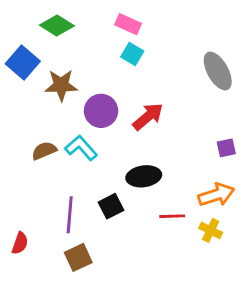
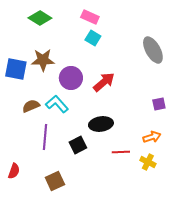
blue square: (23, 62) -> (16, 69), moved, turned -30
orange arrow: (216, 195) -> (152, 137), size x0.7
purple line: (70, 215) -> (45, 137), moved

